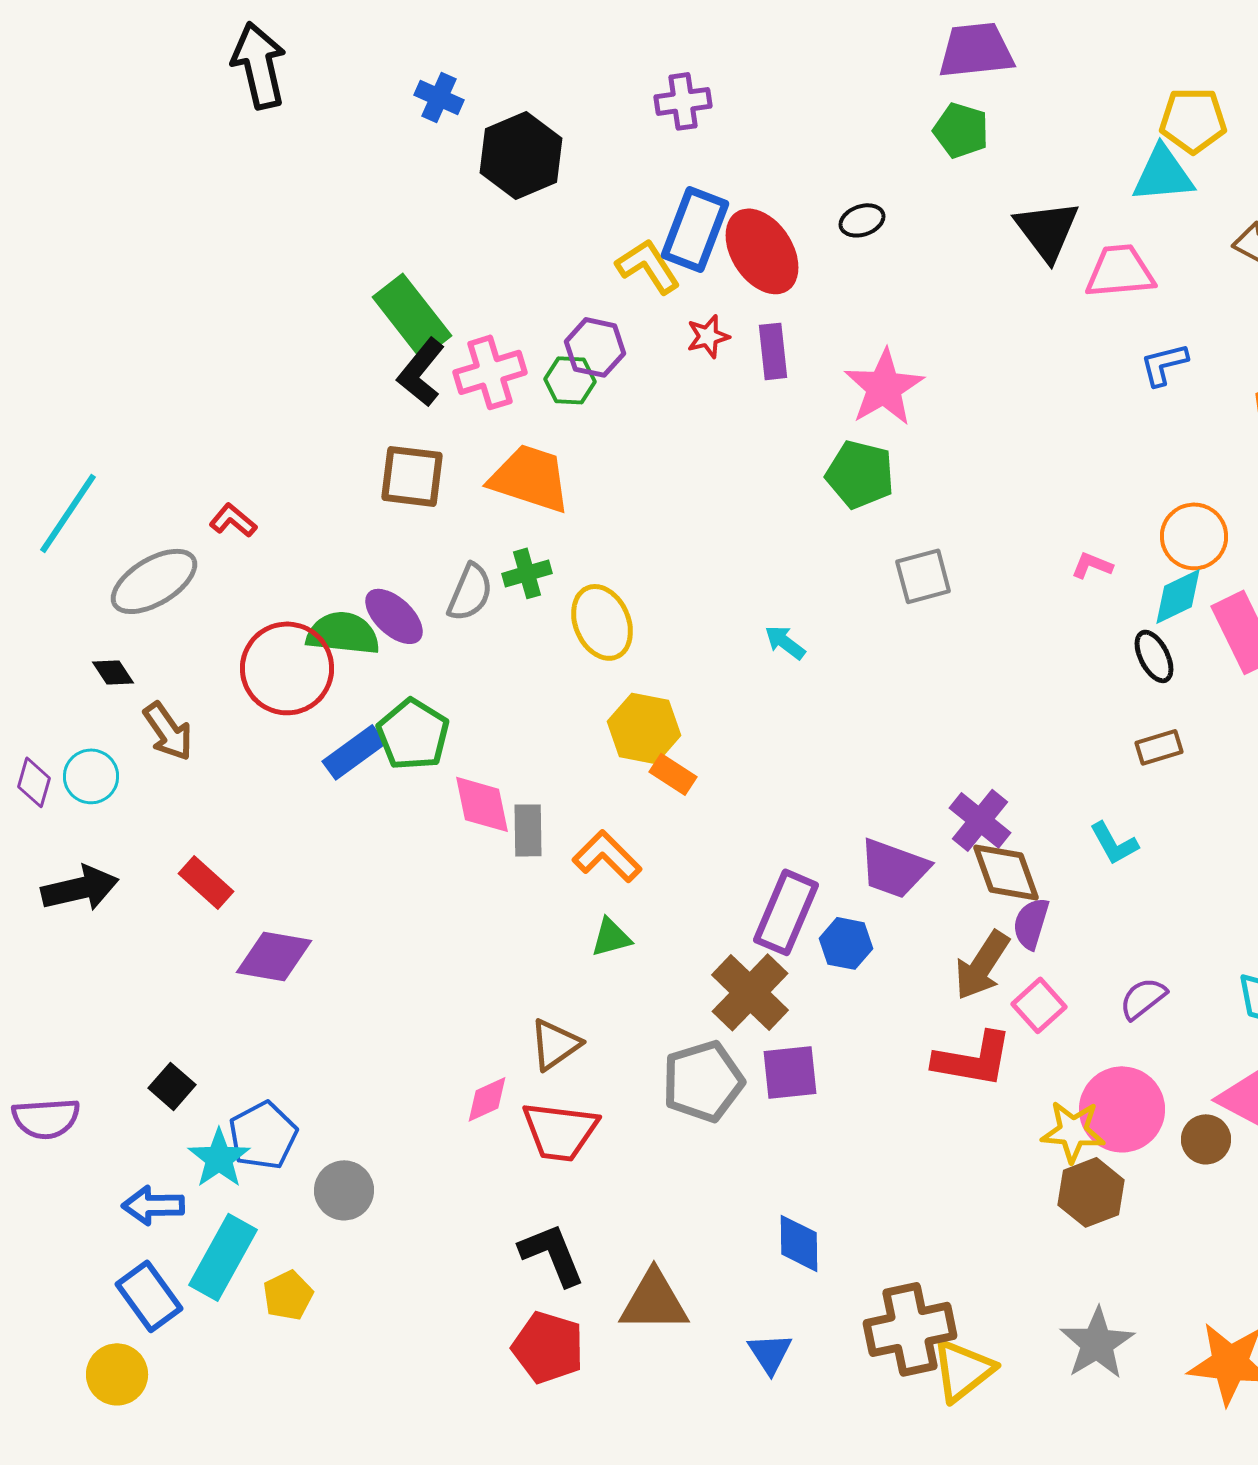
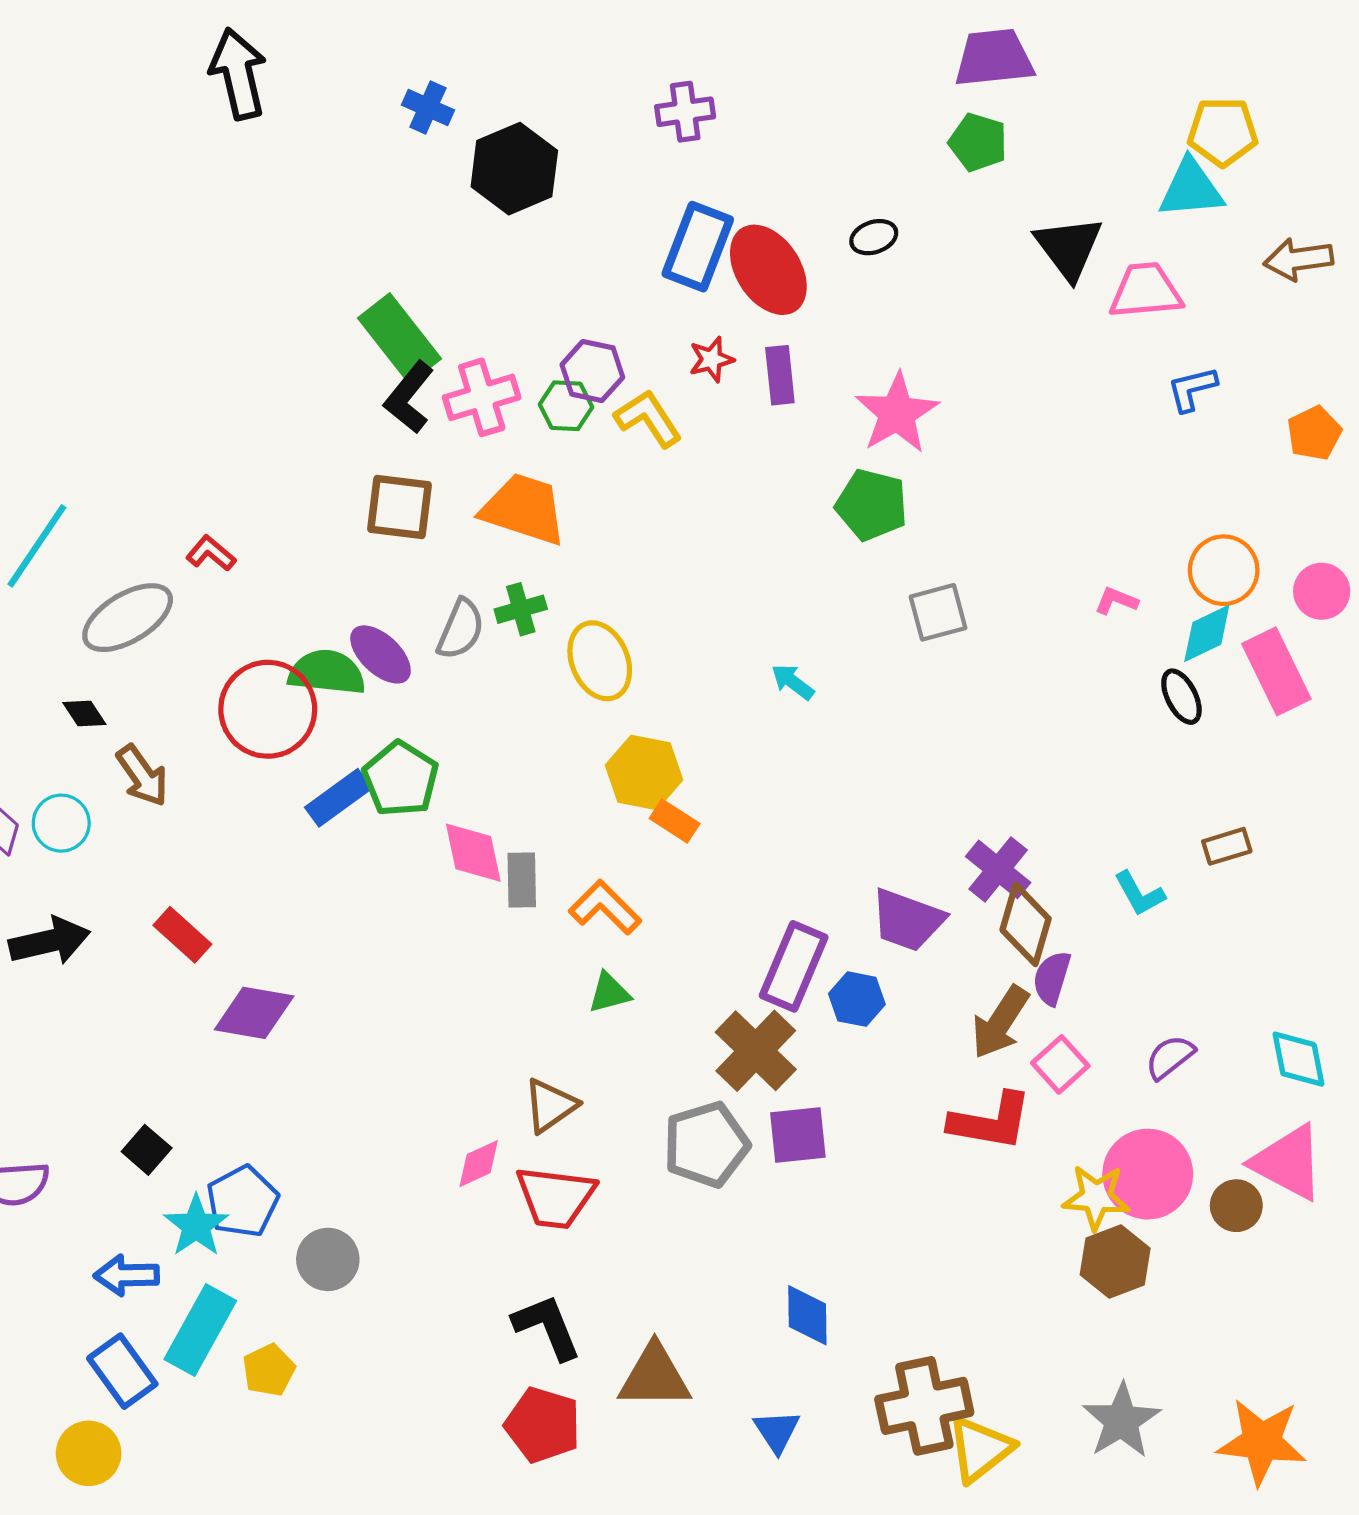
yellow L-shape: (648, 266) -> (648, 418), moved
brown rectangle: (1159, 747) -> (1227, 846), moved
brown diamond: (1006, 872) -> (1026, 924), turned 36

